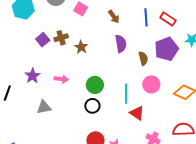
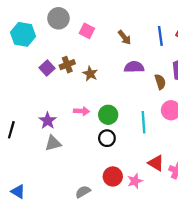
purple semicircle: (121, 44) -> (134, 67), turned -78
purple star: (33, 76) -> (48, 121), moved
pink arrow: (61, 79) -> (82, 111), moved
red triangle: (137, 113) -> (156, 163), moved

